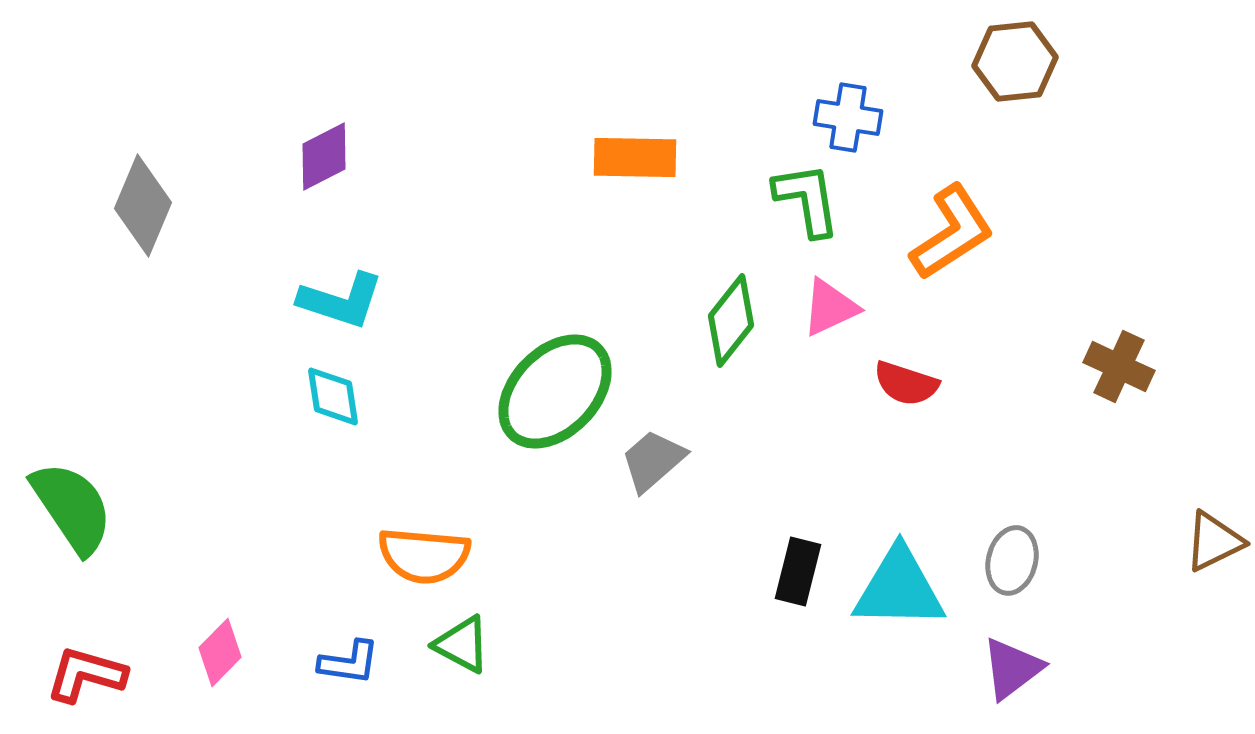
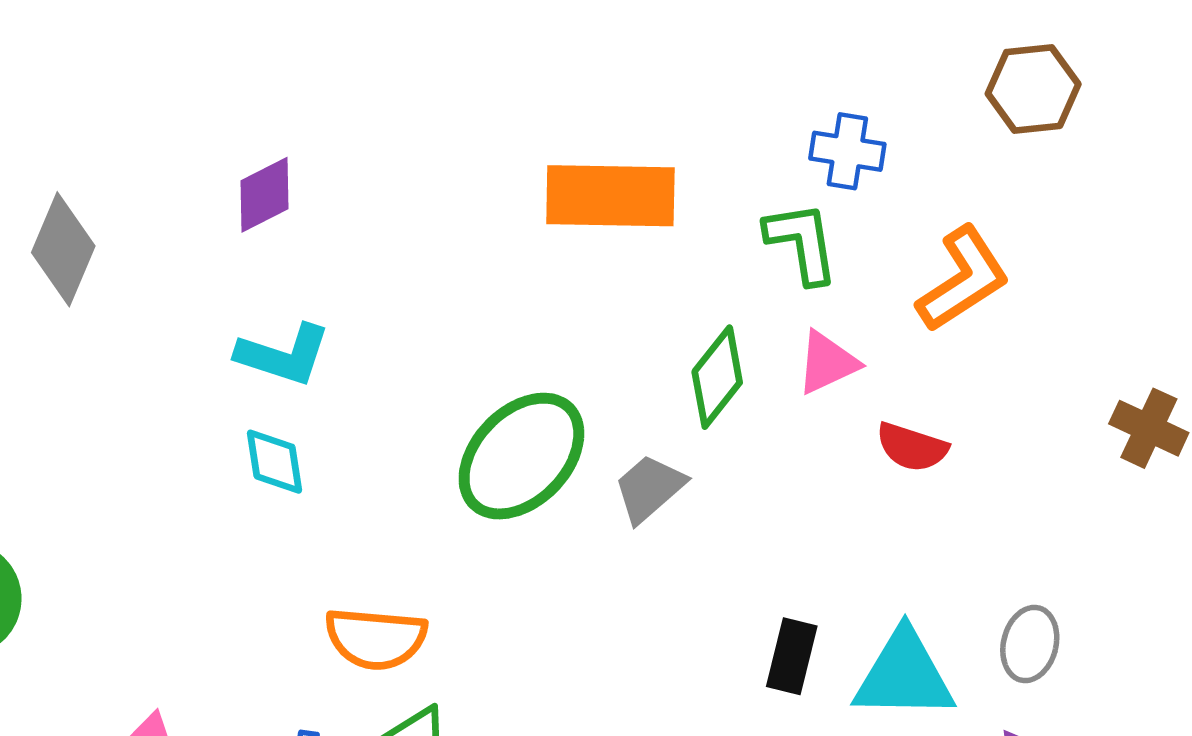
orange rectangle: (635, 157) -> (610, 196), size x1.4
gray trapezoid: (653, 460) -> (649, 488), moved

